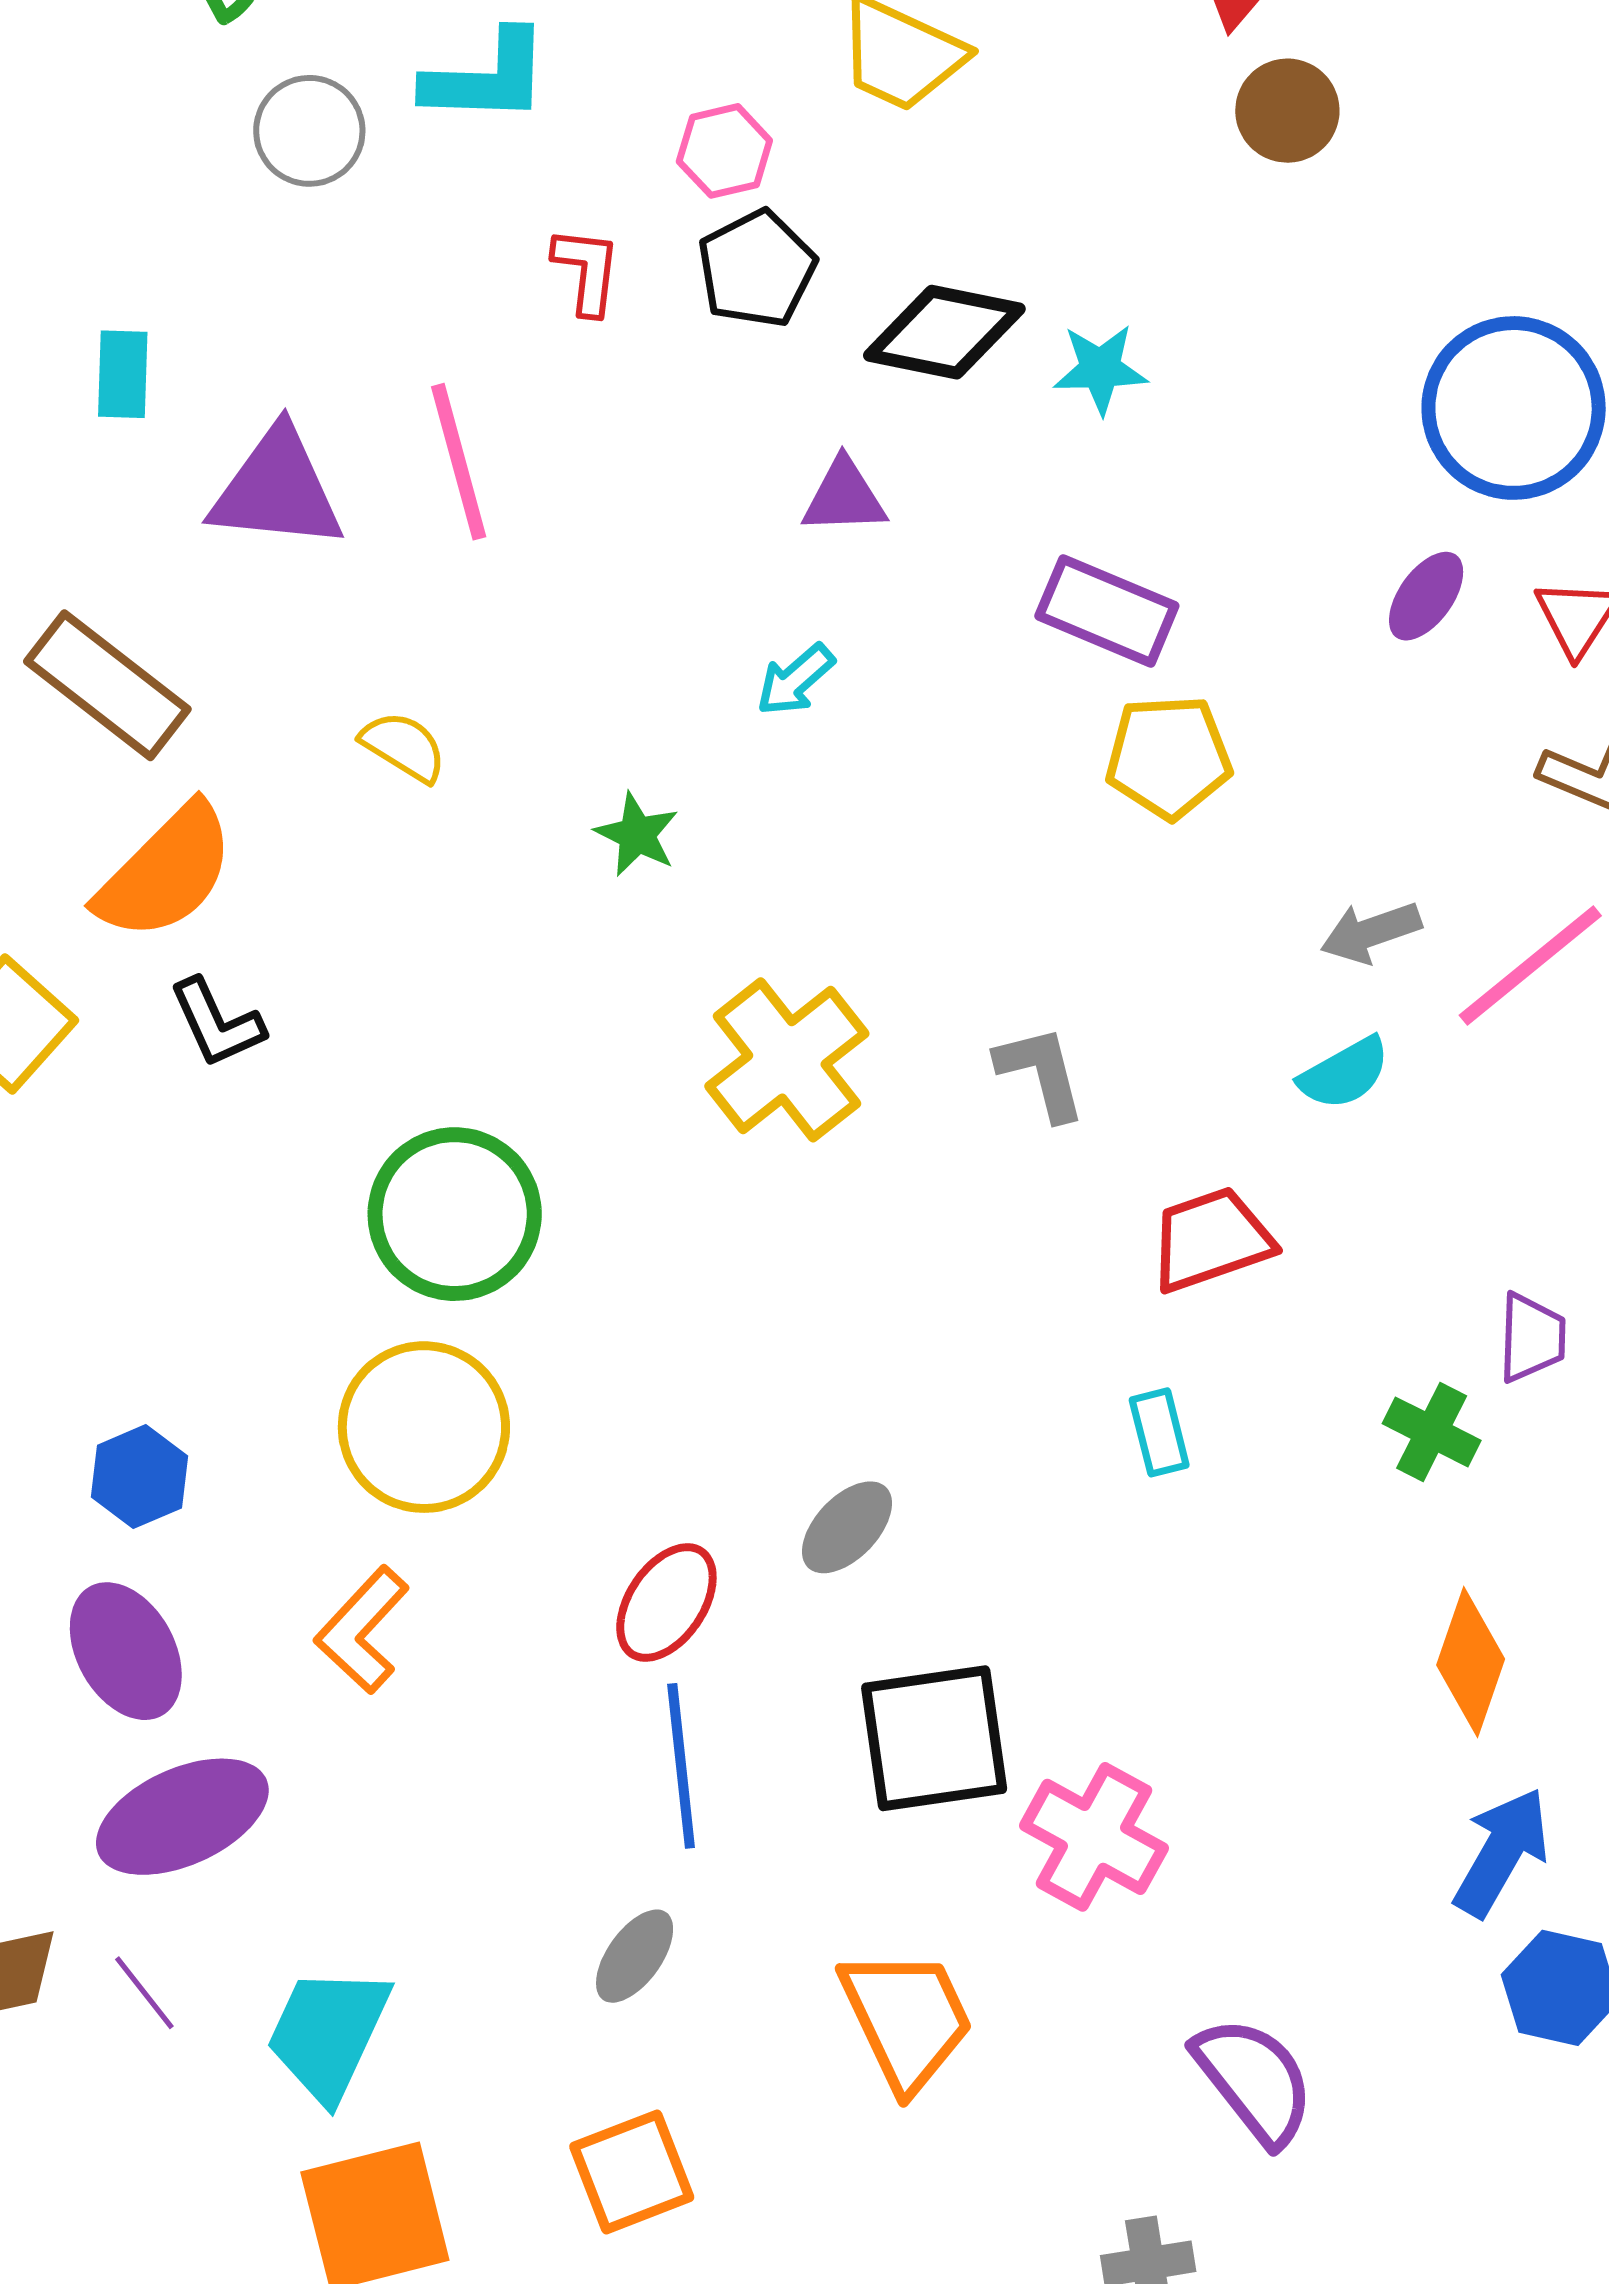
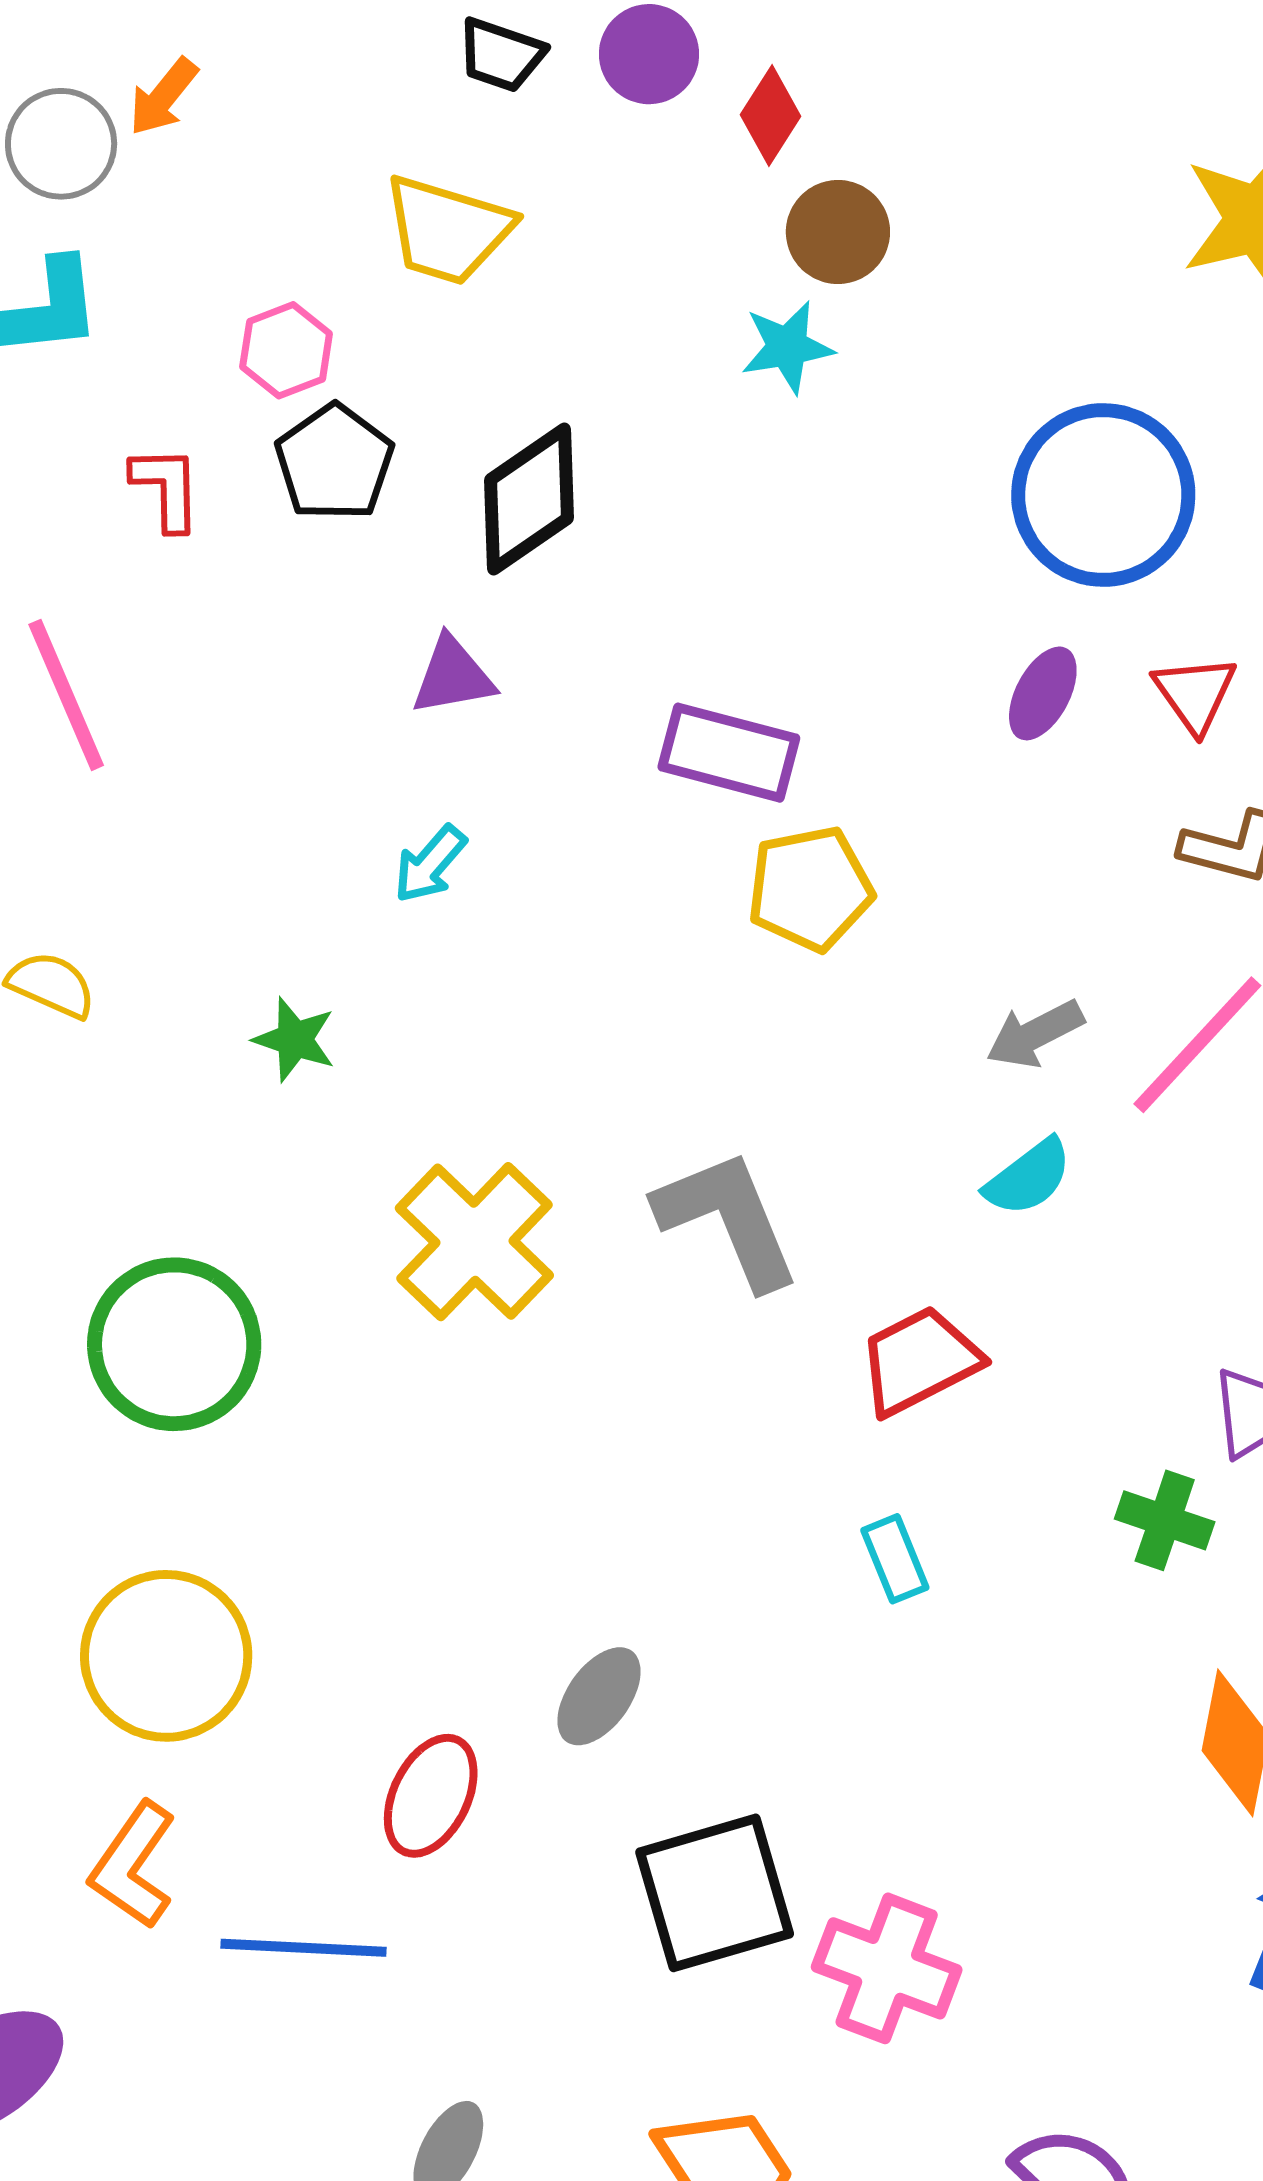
black diamond: (944, 332) -> (529, 499), turned -38
cyan star: (1100, 369) -> (787, 347), moved
gray L-shape: (1041, 1073) -> (728, 1219), size x1.5
green circle: (455, 1214) -> (174, 1344), moved
blue line: (681, 1766) -> (303, 1948), moved, turned -73

